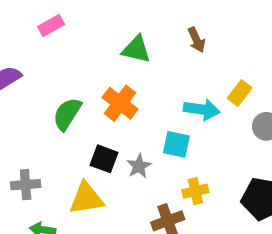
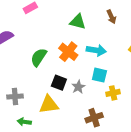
cyan arrow: (202, 109) -> (96, 50), moved
yellow cross: (195, 191) -> (113, 93), moved

